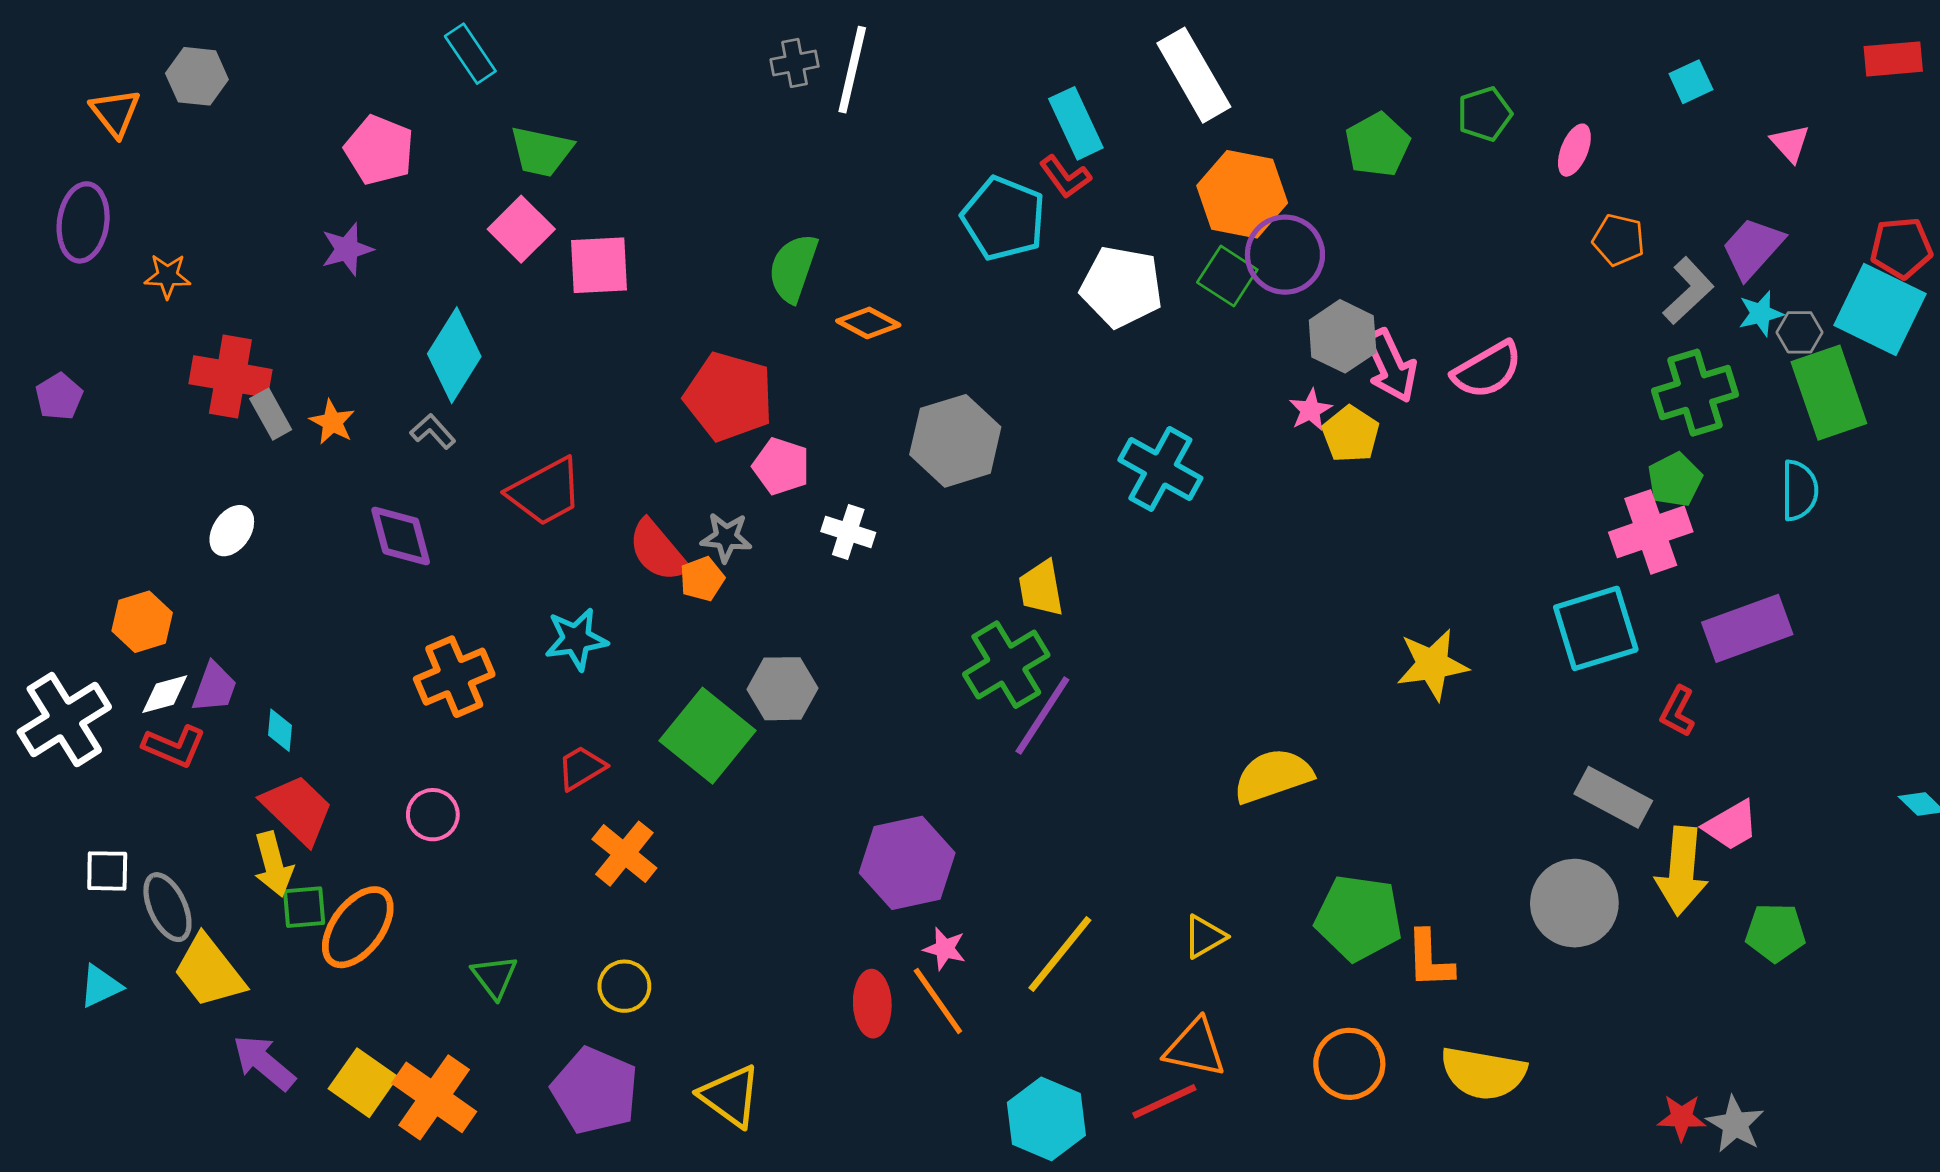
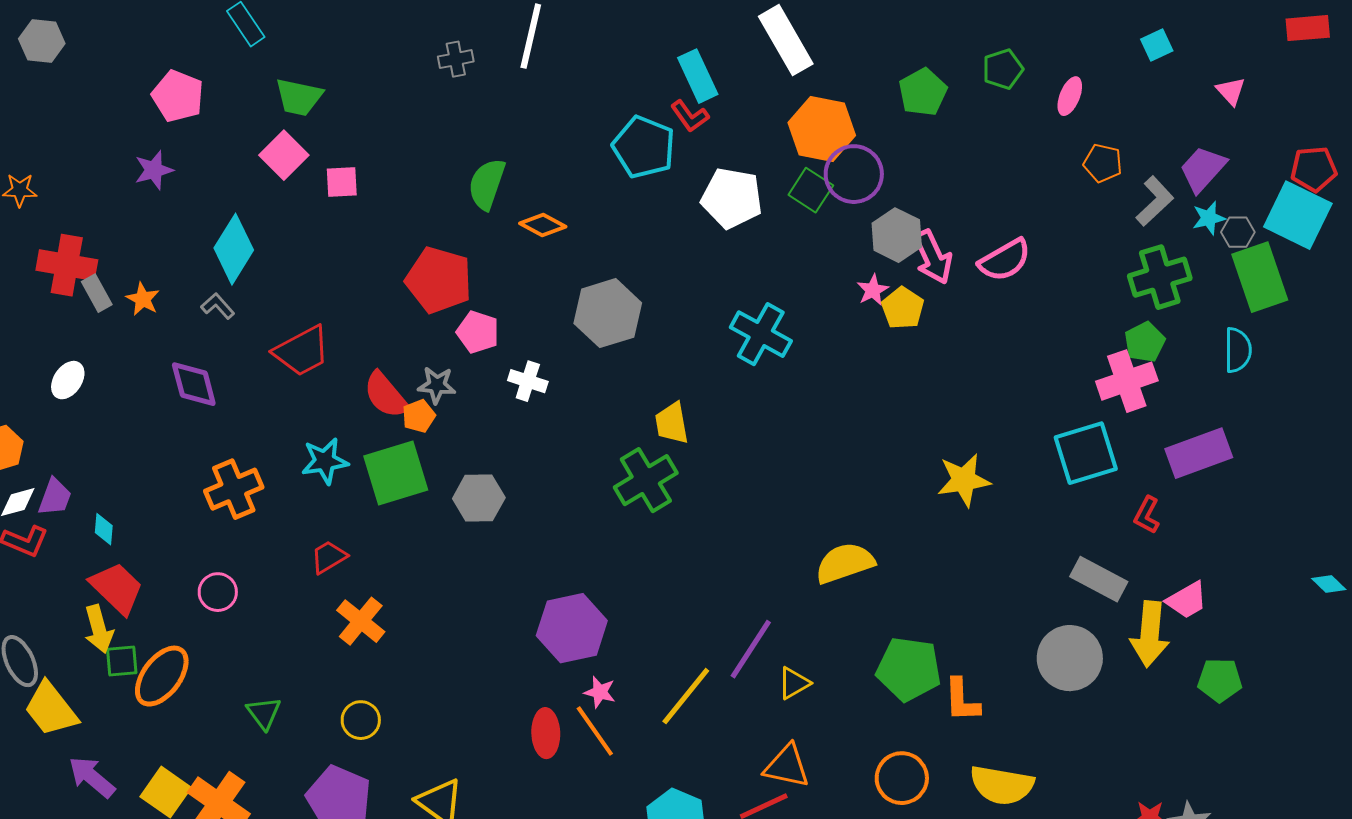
gray cross: (795, 63) -> (456, 59), moved
pink square: (599, 265) -> (342, 182), size x0.7
purple line: (1042, 716) -> (751, 649), moved
green square: (707, 736) -> (396, 473), moved, turned 34

